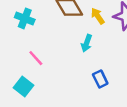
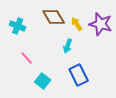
blue rectangle: (100, 79) -> (79, 75), size x1.5
cyan square: (23, 86) -> (43, 81), moved

